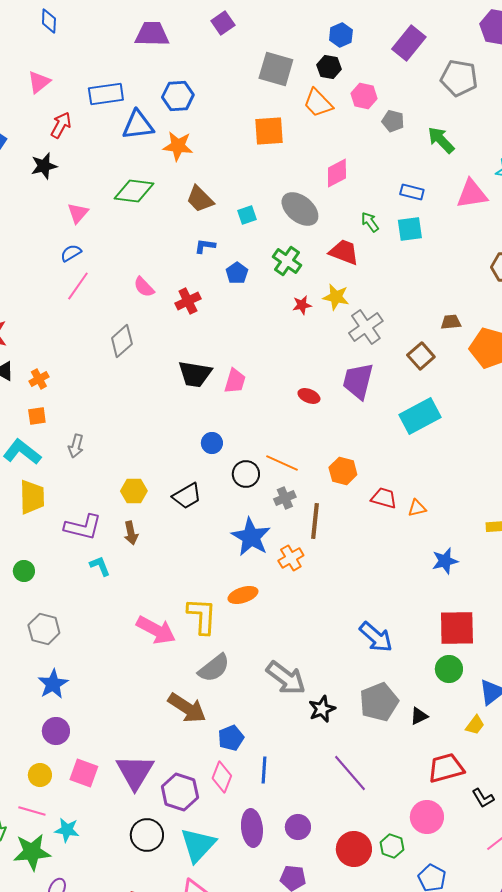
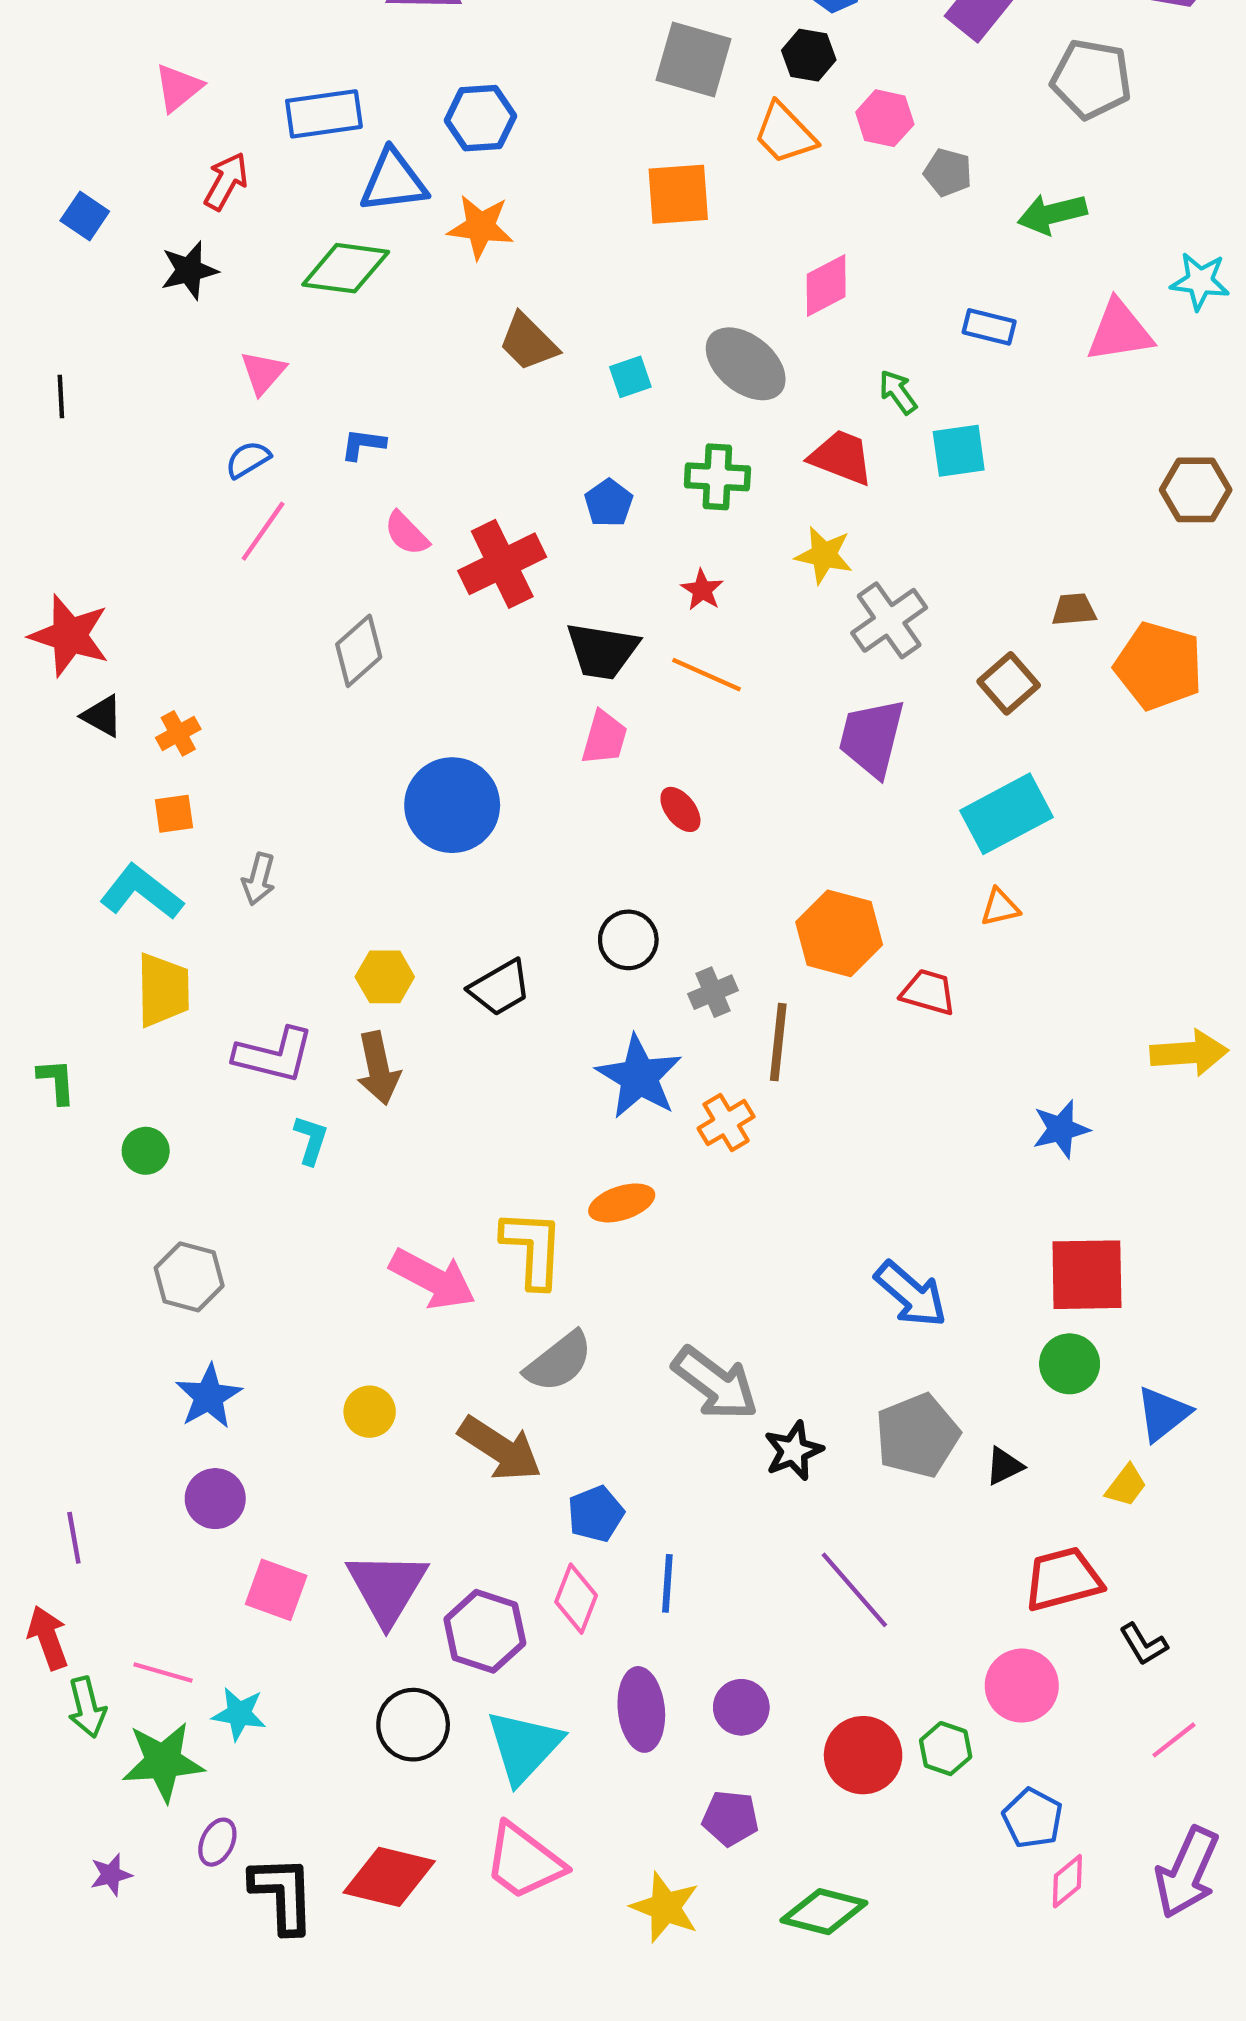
green arrow: (441, 140) -> (1052, 214), turned -60
green diamond: (134, 191) -> (346, 268), moved
cyan square: (410, 229) -> (959, 451), moved
blue L-shape: (205, 246) -> (363, 444), moved
green cross: (287, 261) -> (717, 477), turned -32
red cross: (188, 301) -> (502, 564), size x1.5
red star: (302, 305) -> (702, 590), moved, turned -30
black trapezoid: (195, 374) -> (602, 651), moved
red ellipse: (309, 396) -> (680, 809), moved, turned 30
blue circle: (212, 443) -> (452, 805), moved, size x2.0
orange line: (282, 463) -> (707, 675), moved
orange hexagon: (343, 471) -> (839, 933), size x1.4
orange triangle: (417, 508) -> (1000, 907), moved
brown arrow: (131, 533) -> (378, 1068), size x1.4
cyan L-shape: (100, 566) -> (311, 1140), turned 40
yellow circle: (40, 775) -> (370, 1412), moved

